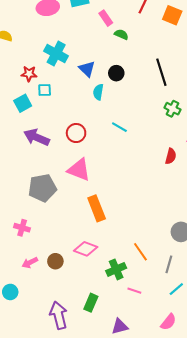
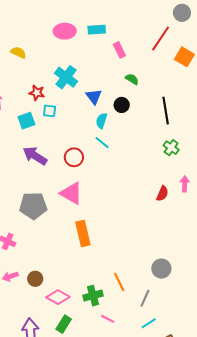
green semicircle: (121, 34) -> (132, 79), moved
cyan line: (119, 127) -> (102, 143), moved
pink diamond: (86, 249) -> (58, 297), moved

